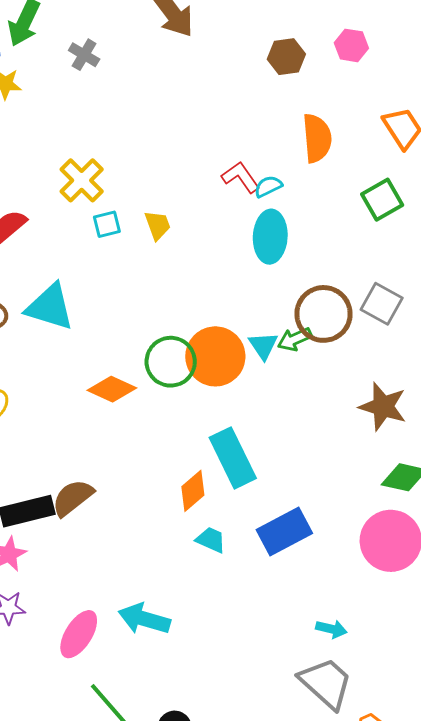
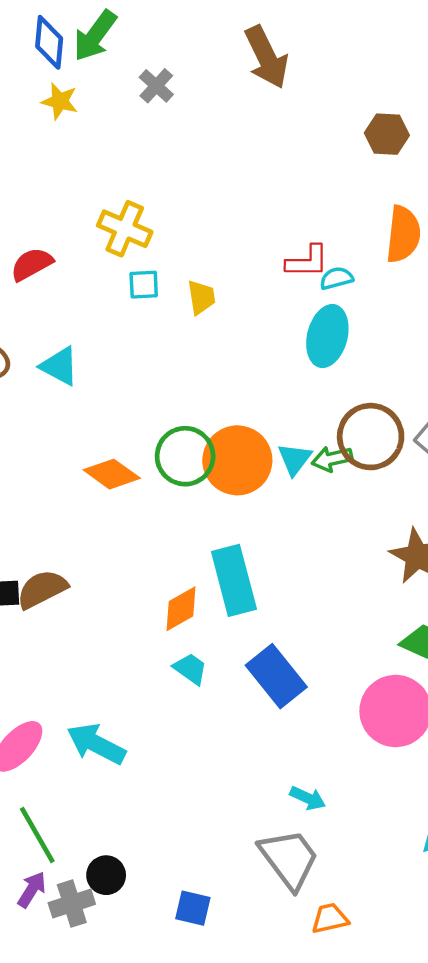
red L-shape: (241, 177) -> (307, 261), turned 114
yellow cross: (82, 180) -> (125, 229), turned -33
cyan triangle: (50, 307) -> (60, 366), size x0.7
blue rectangle: (284, 532) -> (276, 676), turned 68

